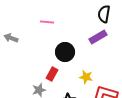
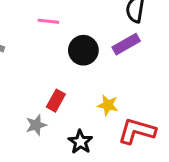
black circle: (65, 52) -> (83, 50), moved

